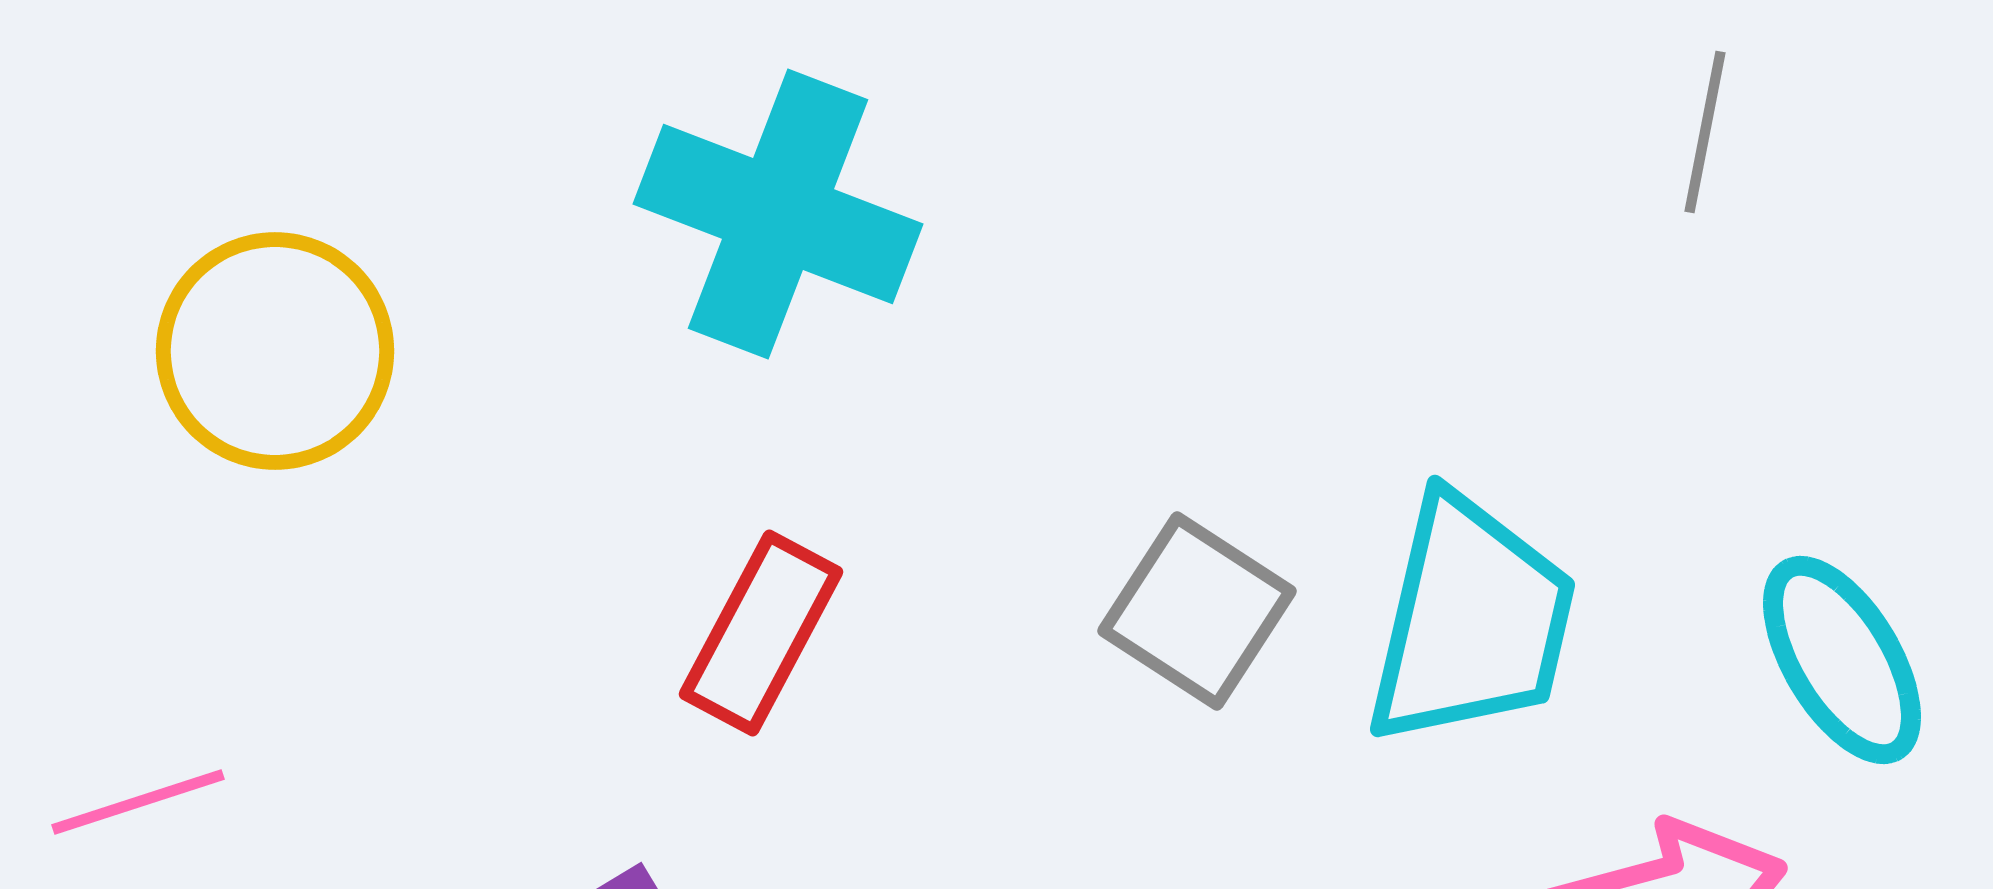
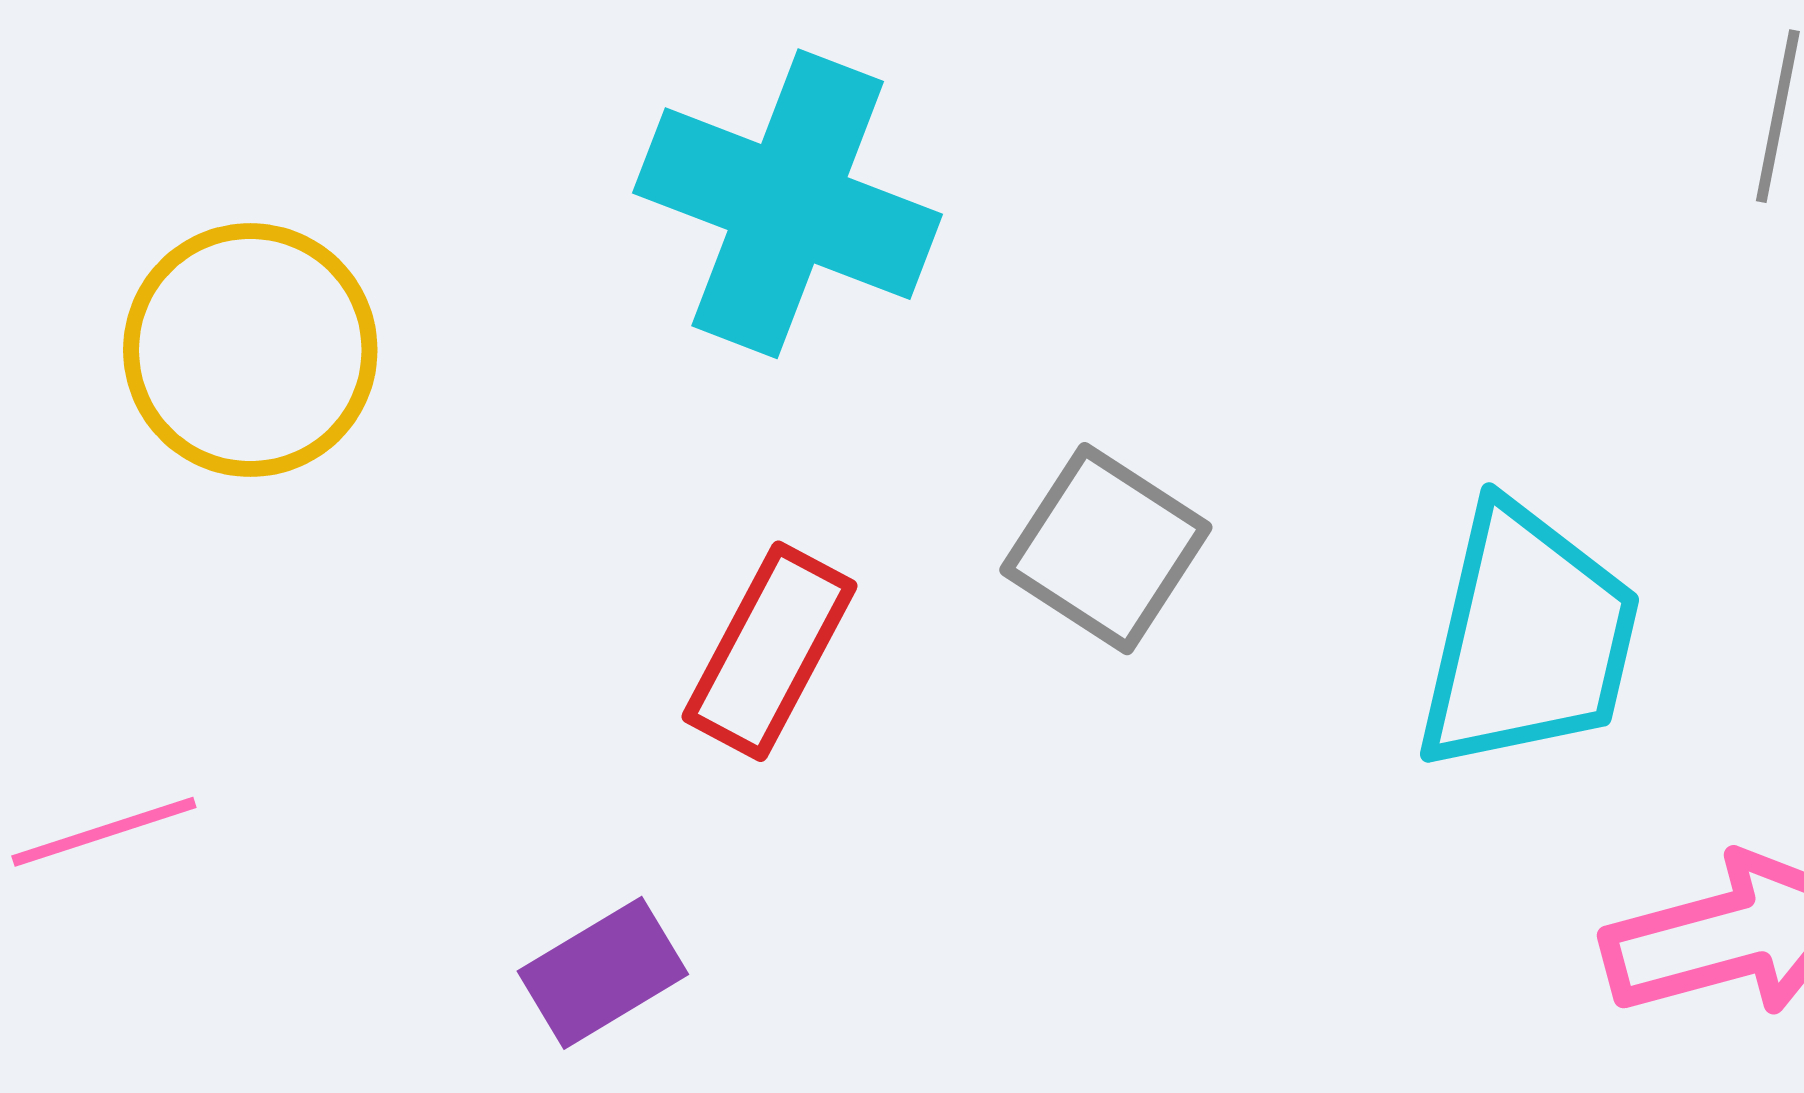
gray square: (1197, 611) -> (1106, 549), moved

